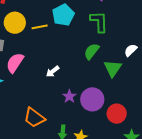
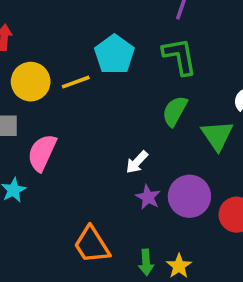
white arrow: (53, 72) -> (137, 162), moved
orange trapezoid: (34, 118) -> (92, 245), turned 30

